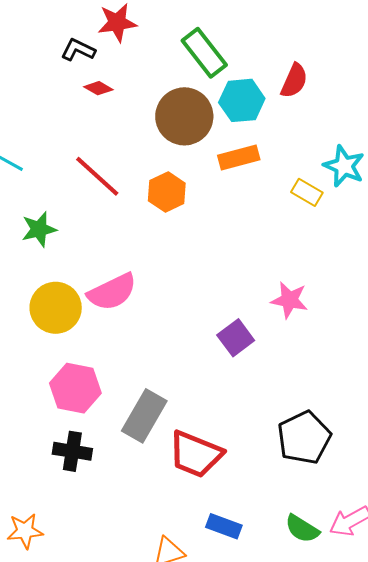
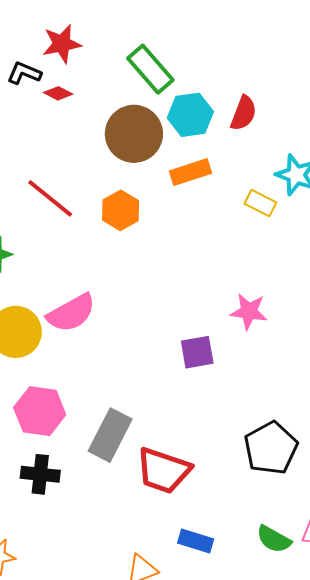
red semicircle: (294, 81) -> (244, 113), moved
red diamond: (98, 88) -> (58, 93), moved
purple square: (236, 338) -> (197, 352), turned 30

